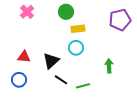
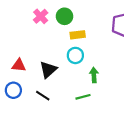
pink cross: (27, 12) -> (41, 16), moved
green arrow: (109, 66) -> (94, 75), moved
black line: (61, 80) -> (43, 96), moved

